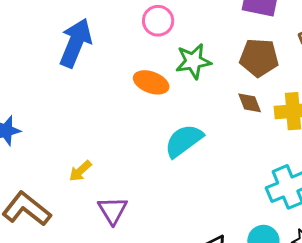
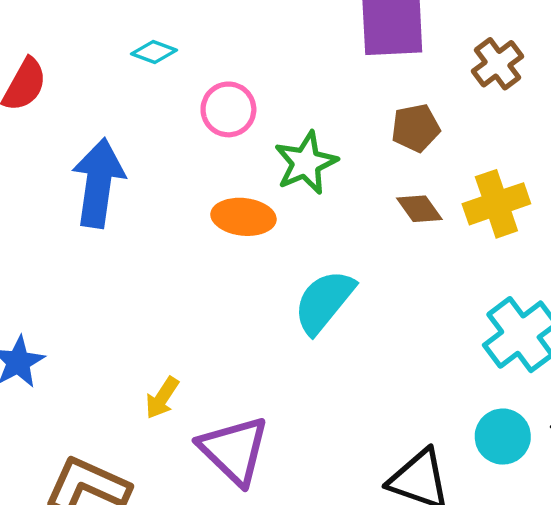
brown pentagon: (259, 58) -> (415, 128), size x0.7
purple triangle: (113, 210) -> (234, 450), size x1.4

